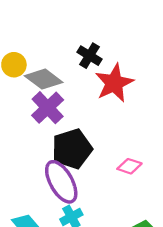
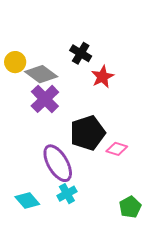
red star: (114, 83) -> (102, 77), size x0.7
black pentagon: (72, 149) -> (88, 133), moved

